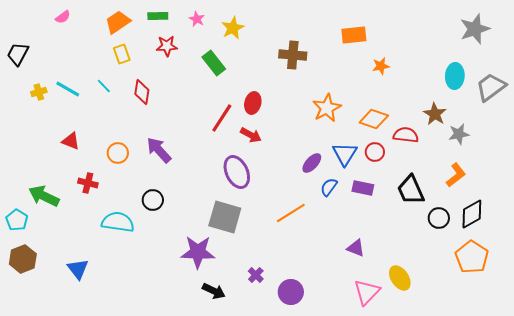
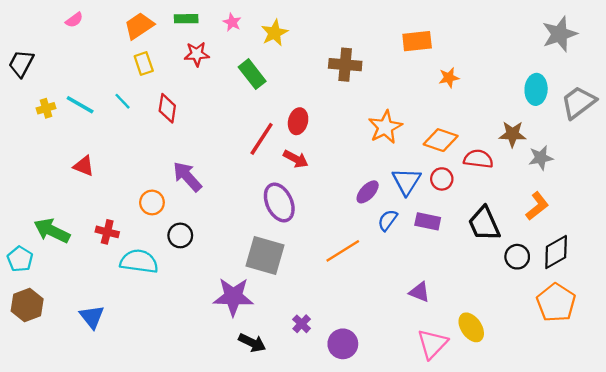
brown star: (435, 114) -> (512, 134), turned -30
orange circle: (118, 153) -> (152, 202), moved
red cross: (88, 183) -> (107, 232), moved

